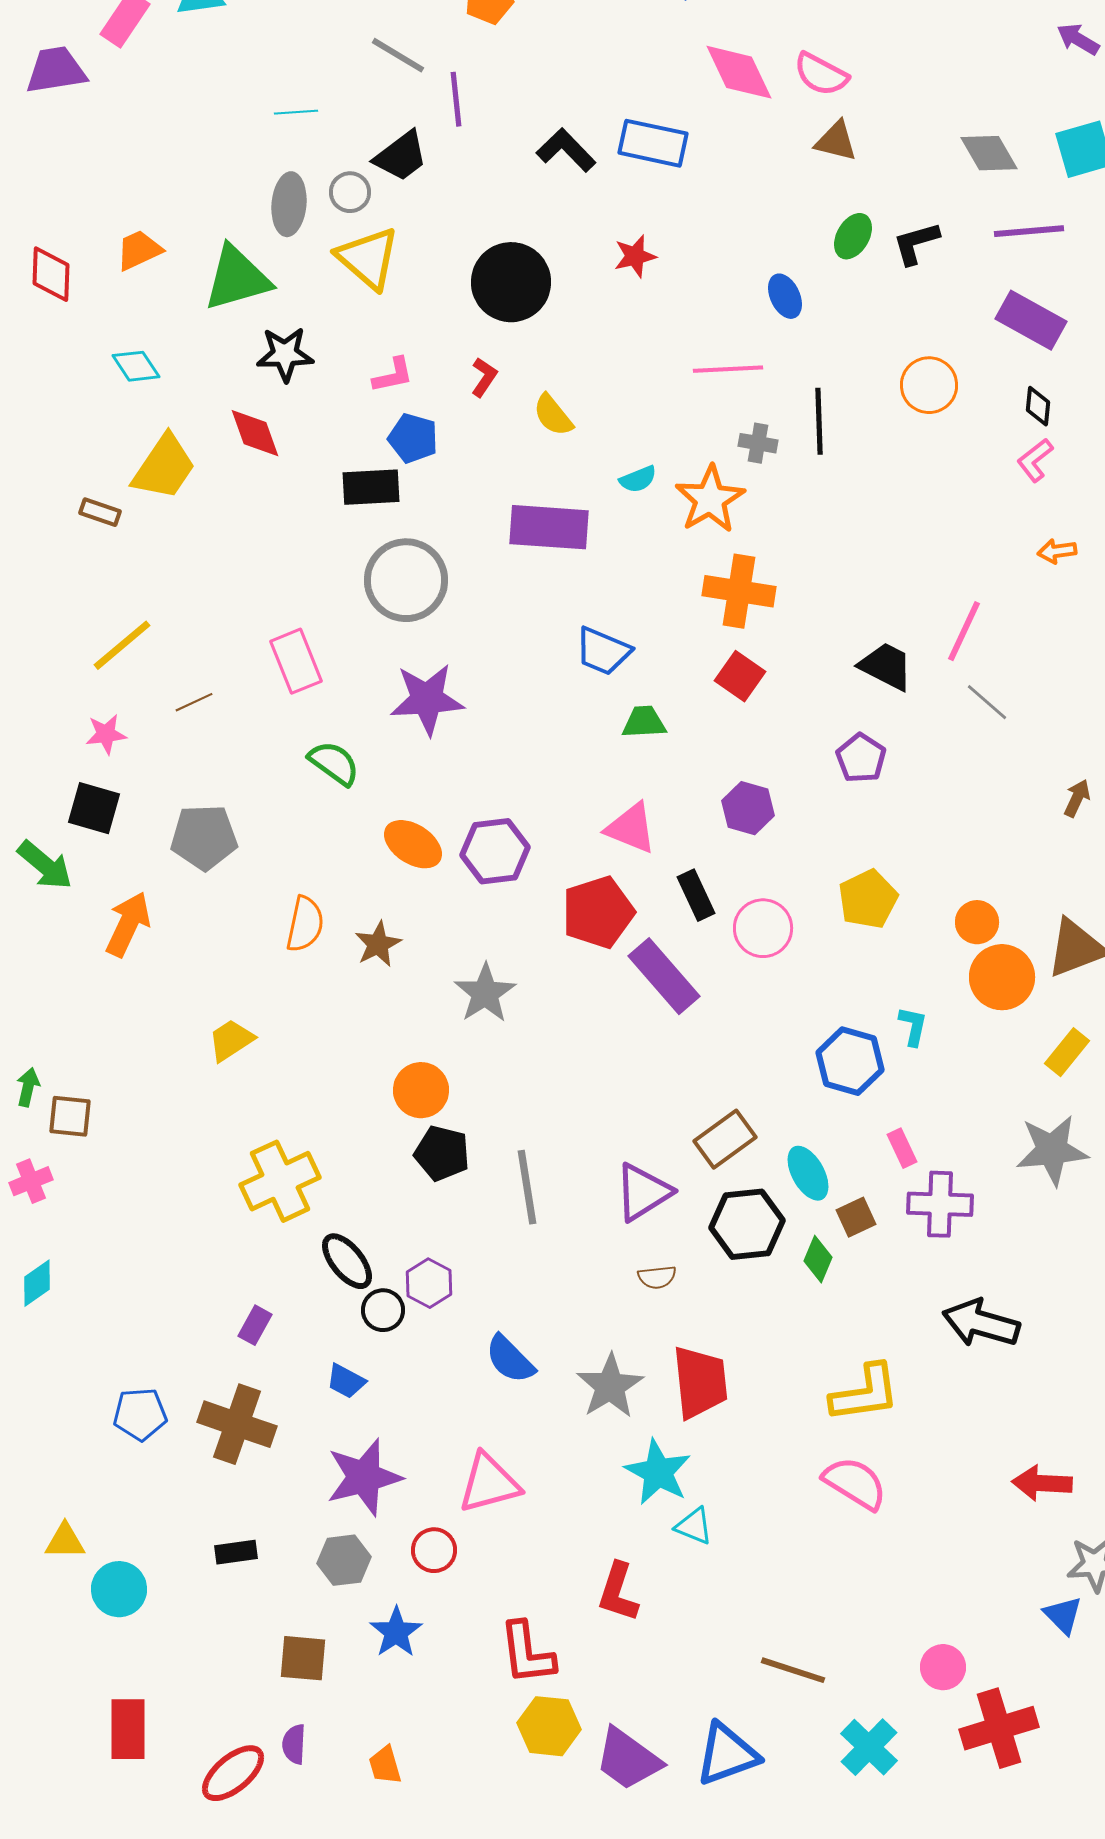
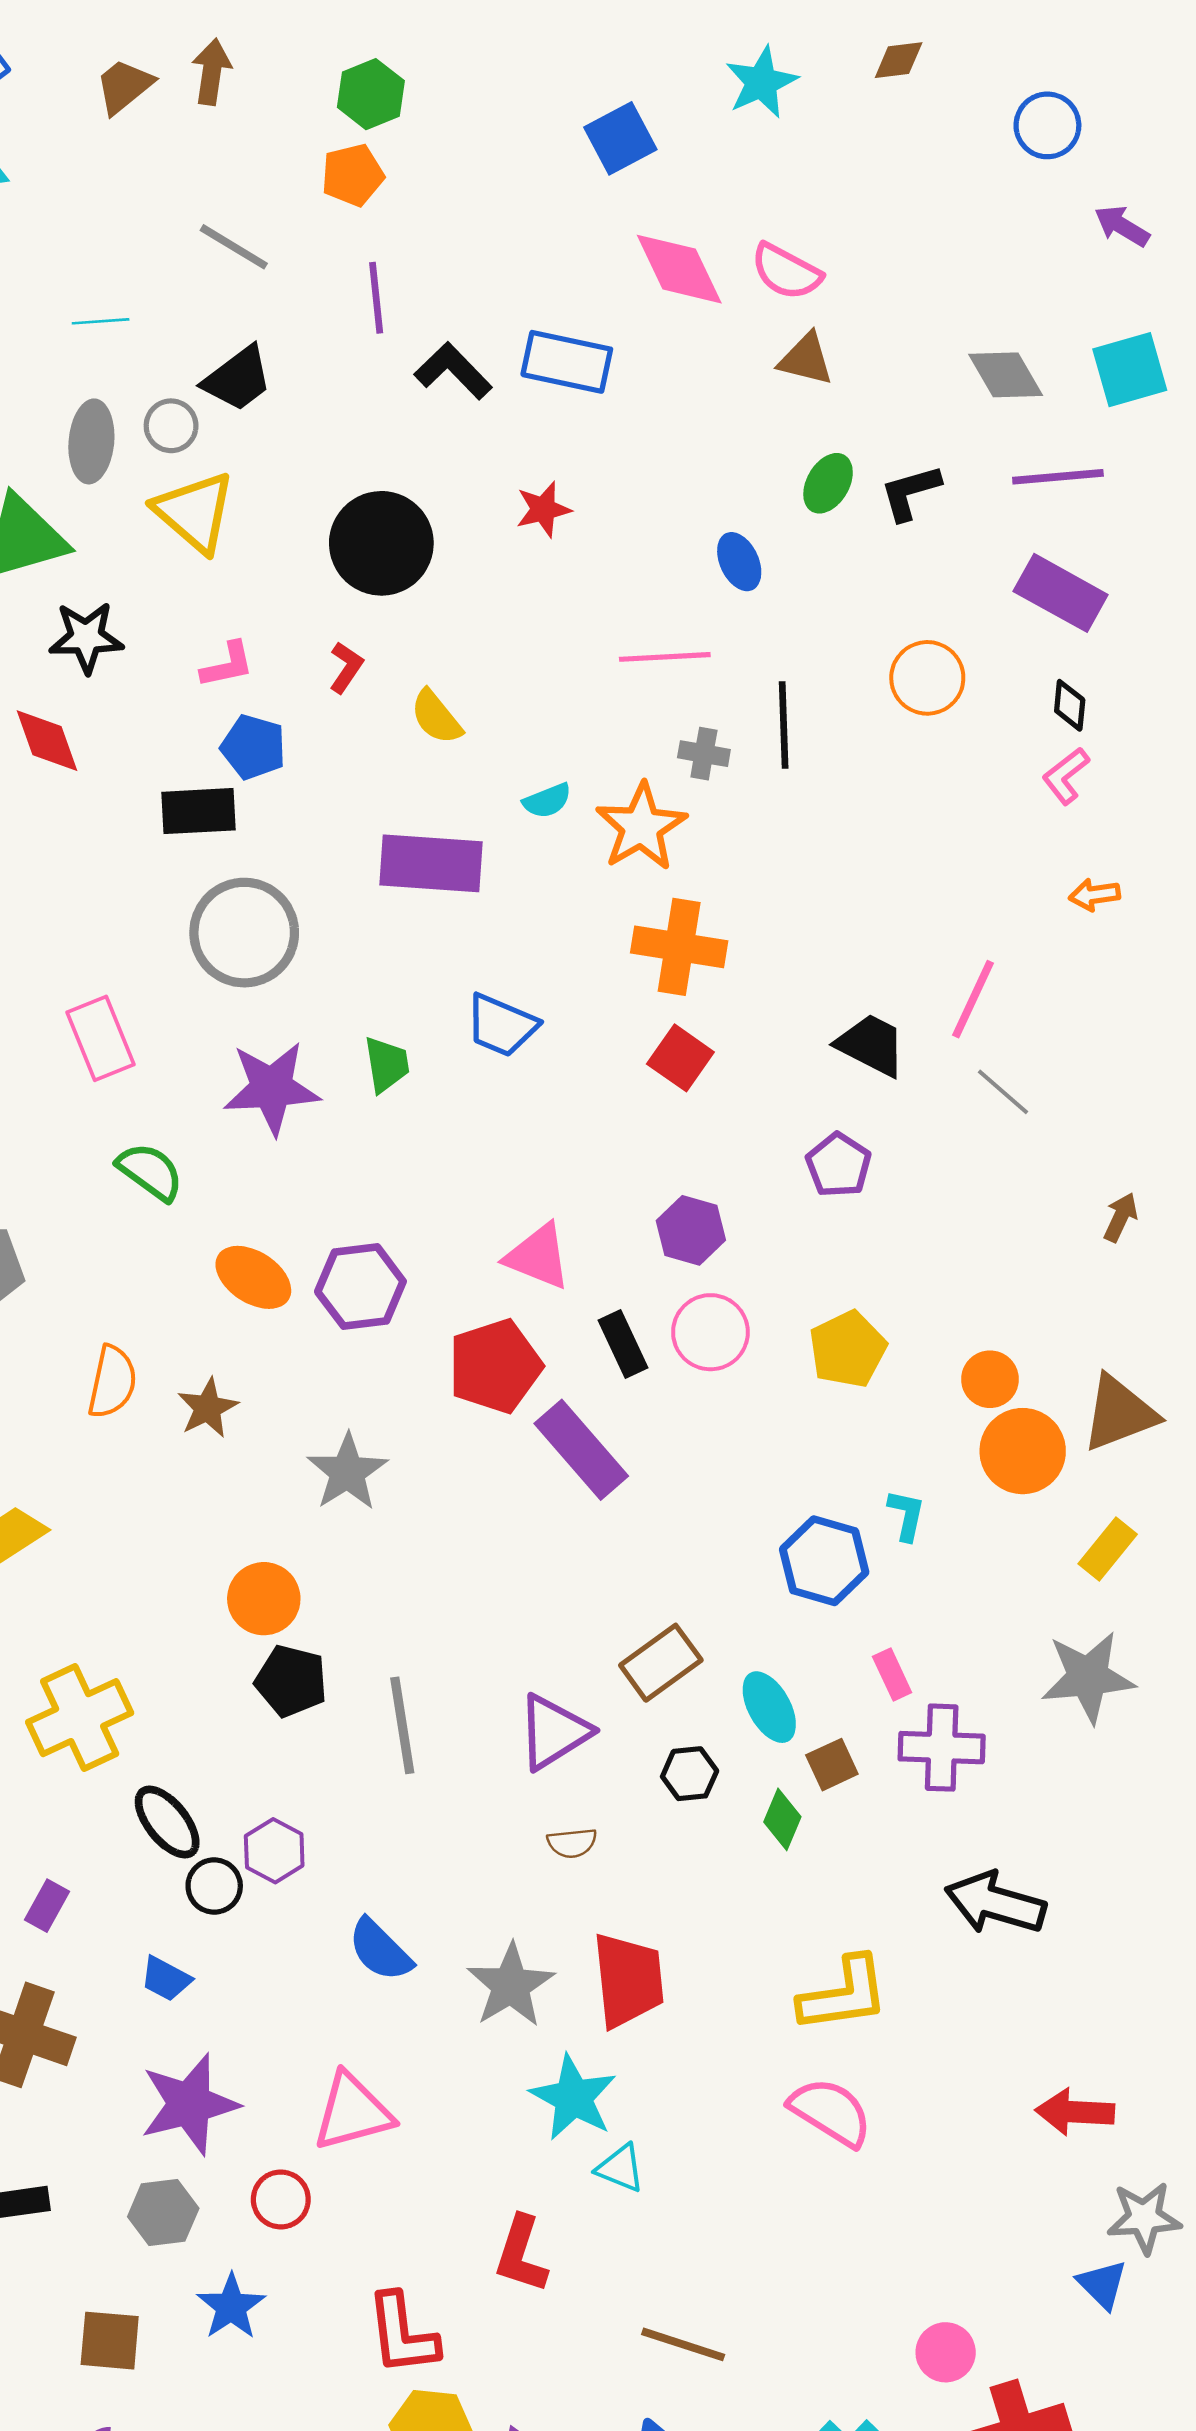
purple line: (456, 99) -> (376, 298), moved
green trapezoid: (644, 722) -> (387, 1064), moved, turned 84
pink circle: (763, 928) -> (710, 1332), moved
black hexagon: (747, 1224) -> (690, 1774), size x0.6
brown line: (793, 1670) -> (683, 2344), moved

